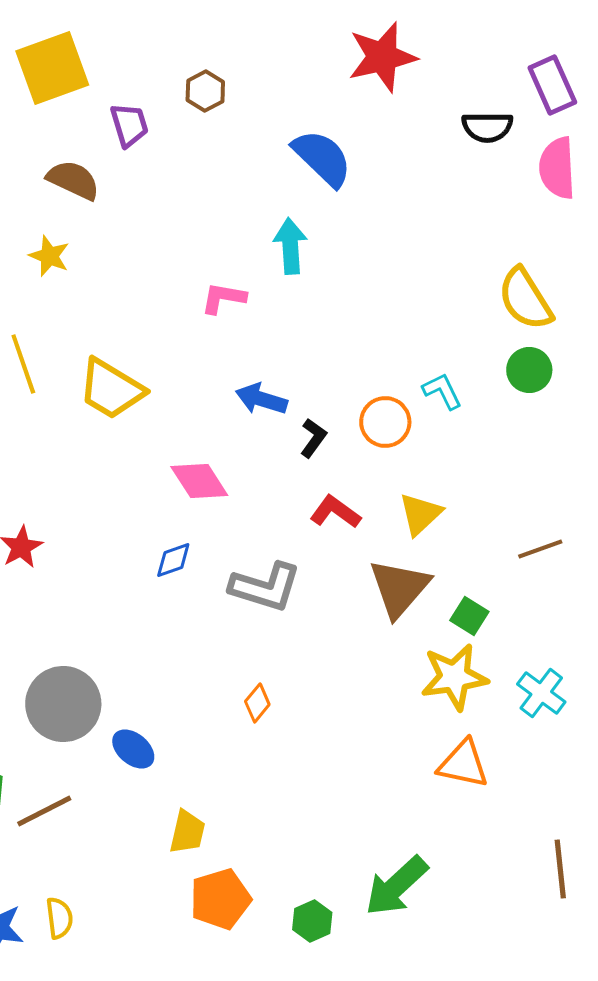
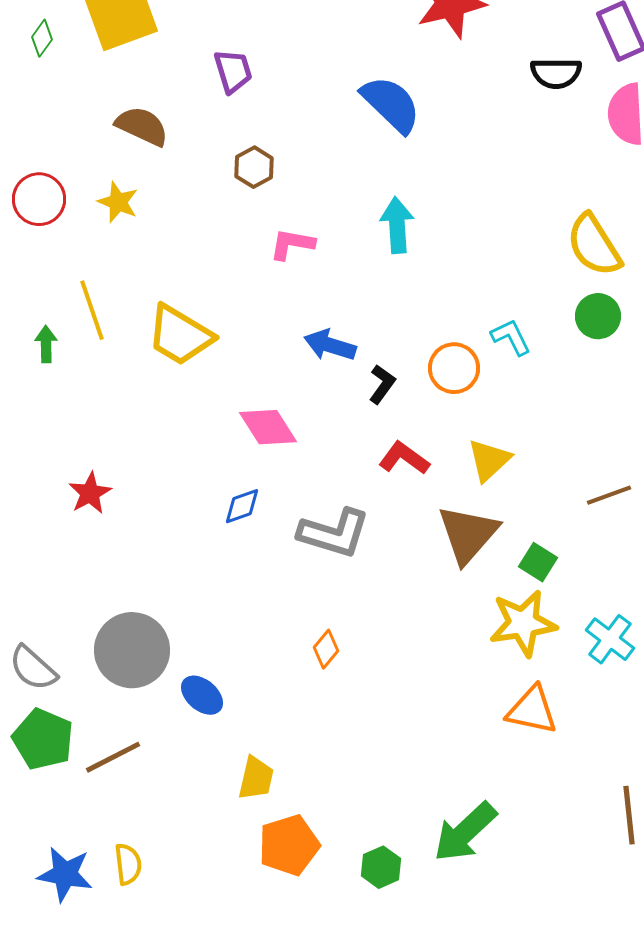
brown hexagon: (205, 91) -> (254, 167), moved
purple trapezoid: (129, 125) -> (233, 71), moved
cyan arrow: (290, 246) -> (397, 225), moved

